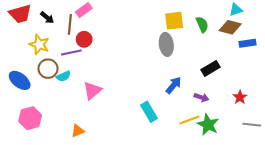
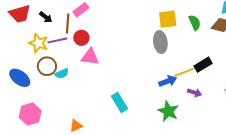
purple line: (71, 53) -> (57, 40), moved
blue arrow: (174, 85) -> (168, 81), turned 30
pink triangle: (92, 91) -> (90, 57), moved, turned 48
cyan rectangle: (149, 112) -> (119, 102), moved
yellow line: (189, 120) -> (184, 72), moved
green star: (208, 125) -> (168, 111), moved

